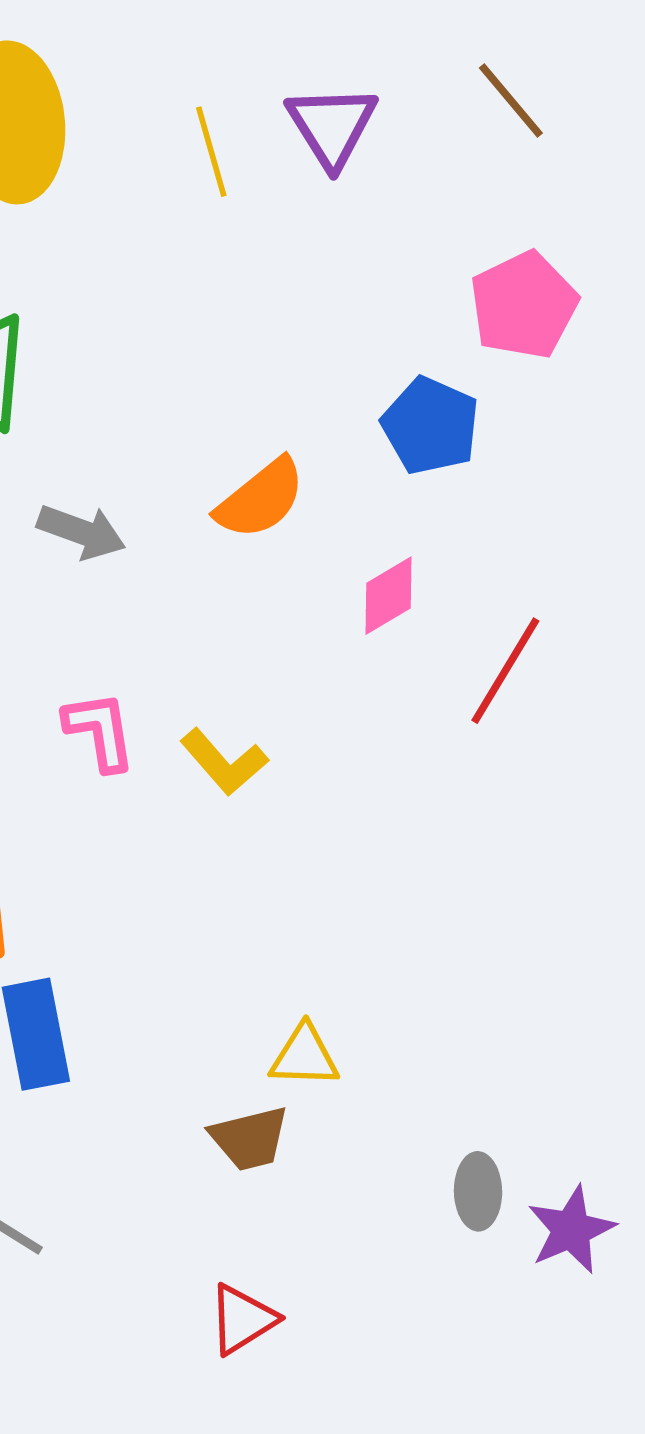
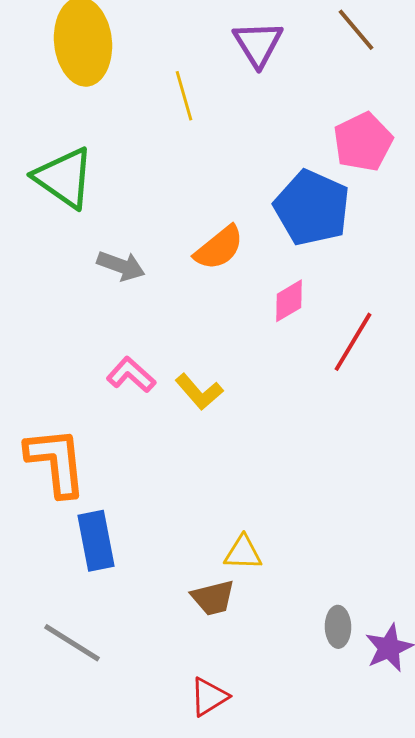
yellow line: (211, 152) -> (184, 96), moved
blue pentagon: (431, 426) -> (312, 208), size x1.4
pink L-shape: (100, 731) -> (131, 375), turned -39

